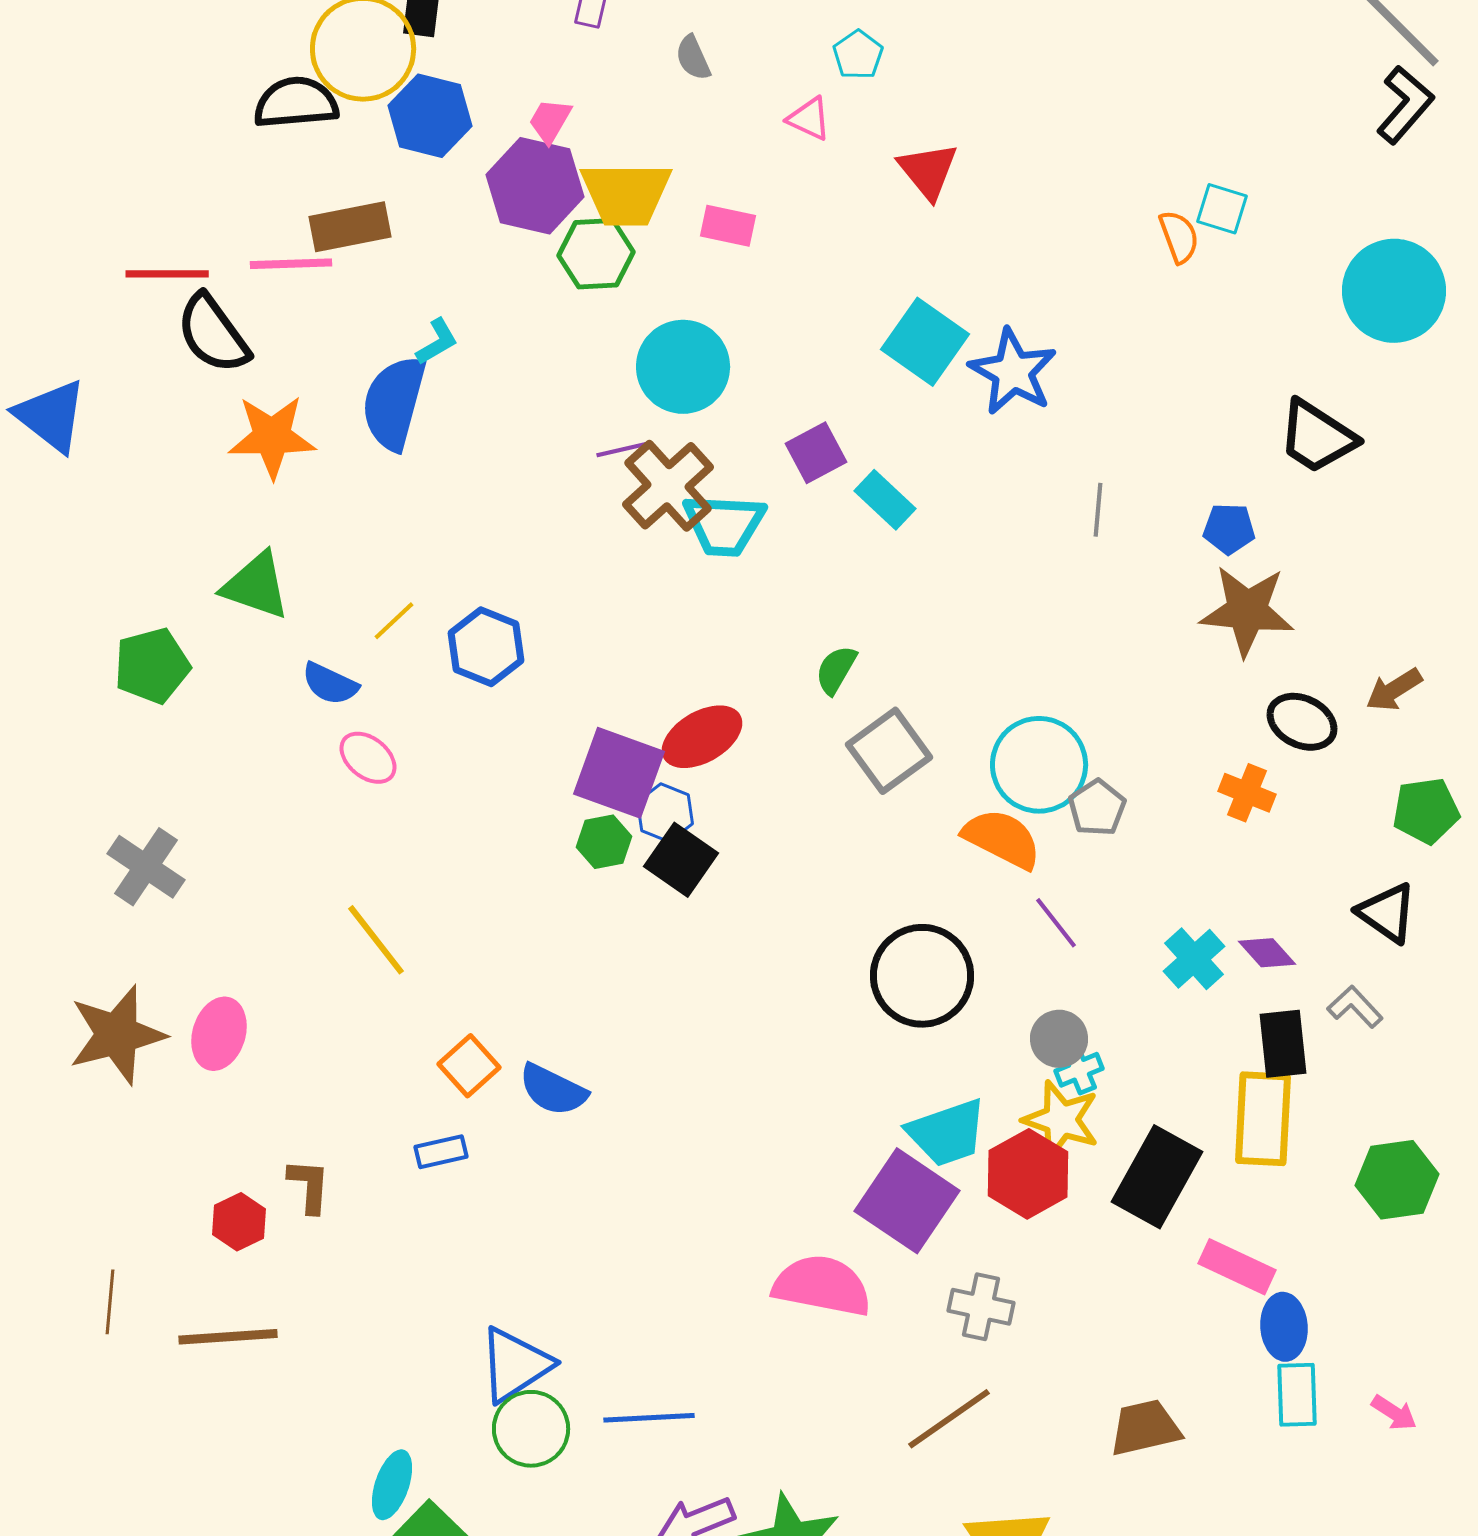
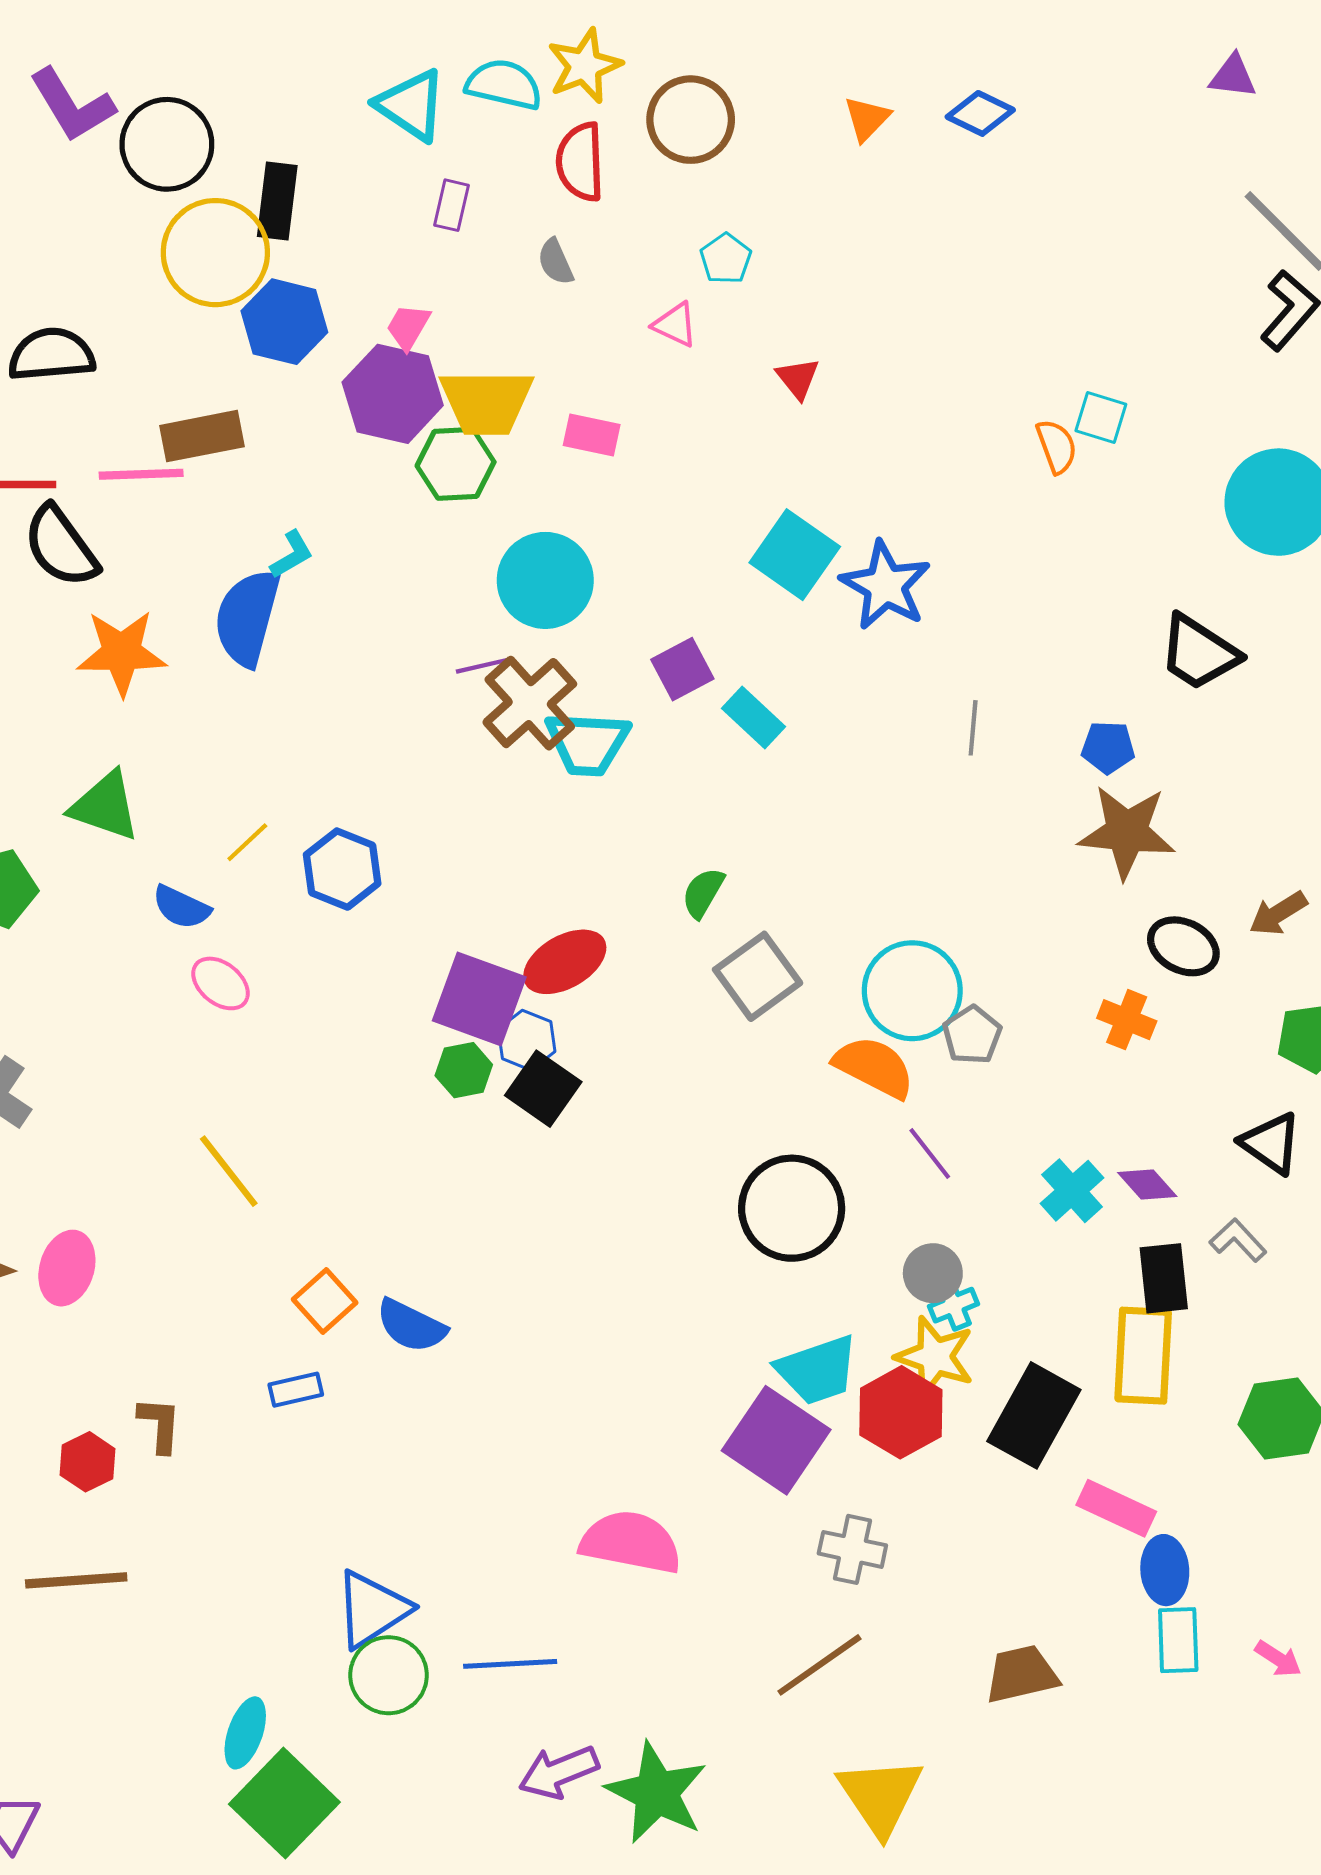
black semicircle: (296, 103) -> (51, 355), moved
red triangle: (928, 171) -> (798, 378), size x0.7
pink semicircle: (822, 1286) -> (631, 1542), moved

